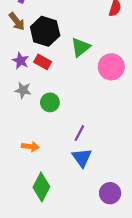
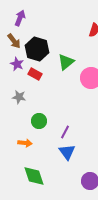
purple star: (21, 61) -> (17, 64), moved
green circle: (50, 102) -> (39, 121), moved
green diamond: (41, 187) -> (34, 176), turned -45

